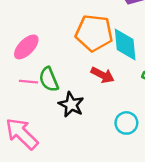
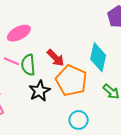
orange pentagon: (94, 33) -> (71, 80), moved
red arrow: (102, 75) -> (56, 58), moved

